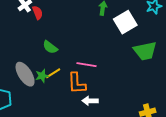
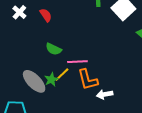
red semicircle: (38, 13) -> (46, 15), moved
pink line: (86, 65) -> (77, 62), moved

